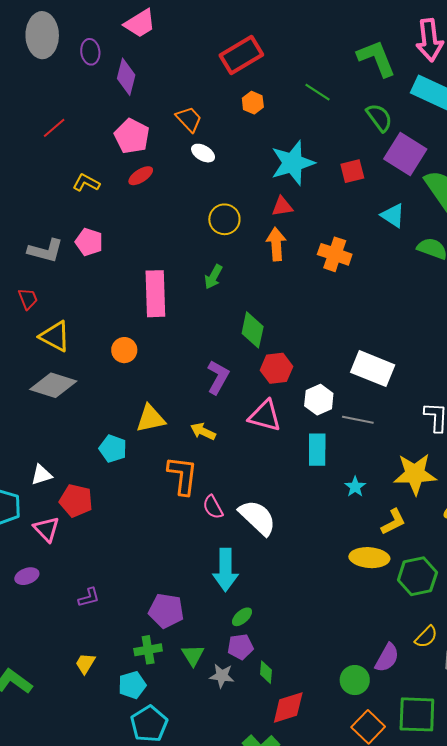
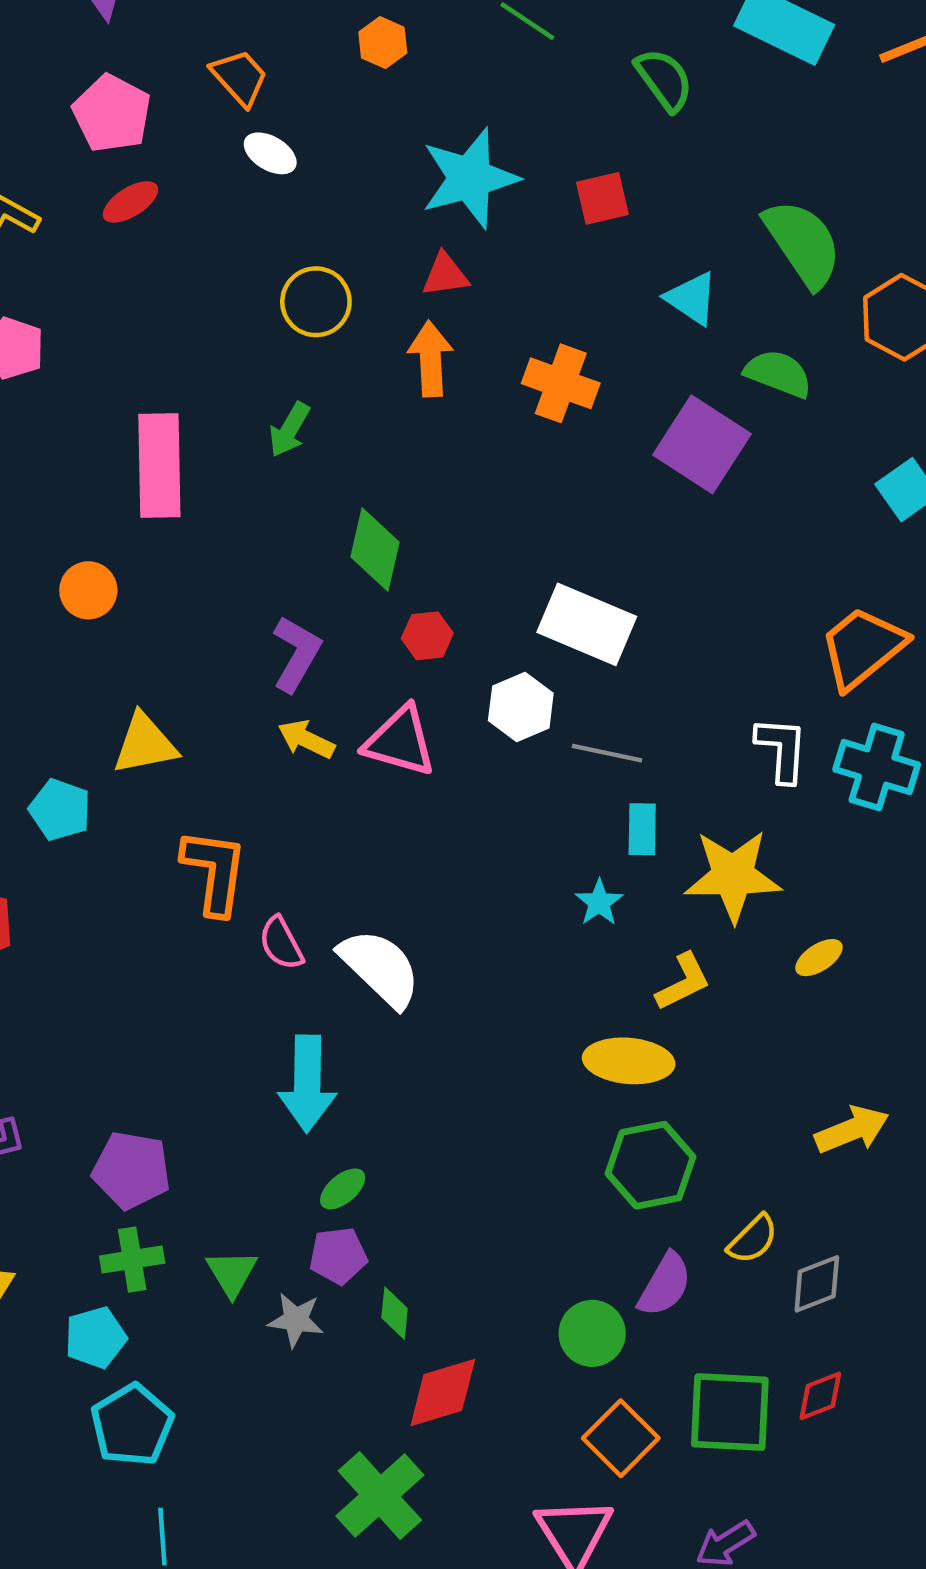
purple square: (405, 154) -> (702, 444), moved
red hexagon: (276, 368) -> (427, 636), size x0.7
white rectangle: (373, 369) -> (587, 624), moved
yellow arrow: (203, 431) -> (306, 739), moved
cyan rectangle: (317, 450) -> (642, 829), moved, size x0.7
green hexagon: (417, 576) -> (651, 1165), moved
purple pentagon: (166, 611) -> (132, 1170), moved

